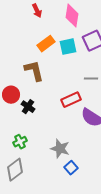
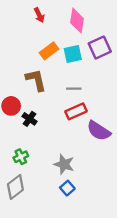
gray line: (91, 79) -> (74, 89), moved
blue square: (71, 168) -> (67, 188), moved

